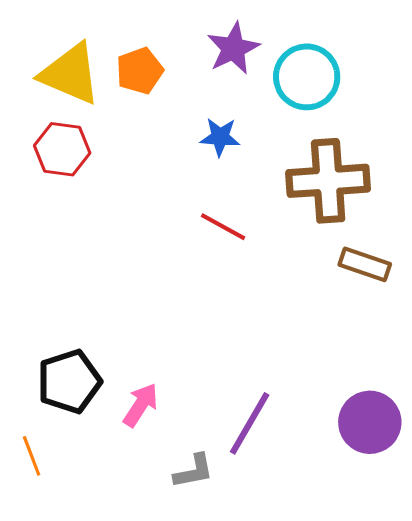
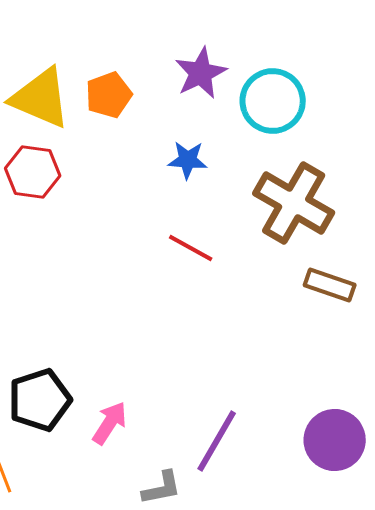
brown cross: (328, 181) -> (294, 203), turned 34

